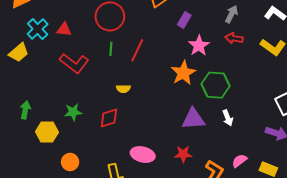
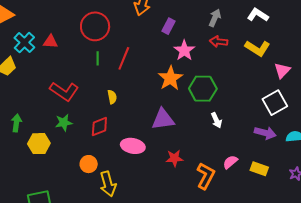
red L-shape: (74, 63) -> (64, 91), moved
yellow semicircle: (123, 89) -> (112, 97), turned -96
purple triangle: (193, 119) -> (163, 119), moved
pink ellipse: (143, 154) -> (133, 146), moved
orange circle: (70, 162) -> (89, 164), moved

